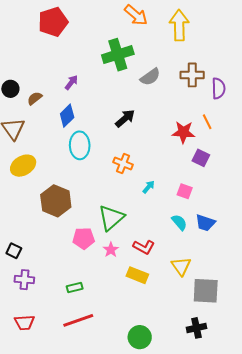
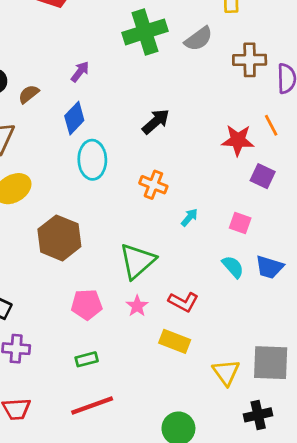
gray semicircle: (150, 77) -> (198, 39), moved
pink pentagon: (84, 238) -> (87, 305), moved
yellow triangle: (181, 266) -> (226, 372), moved

